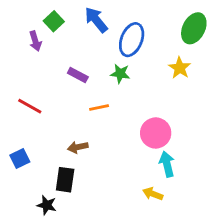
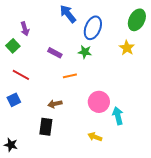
green square: (54, 21) -> (13, 46), moved
pink circle: (156, 133) -> (99, 102), moved
blue square: (20, 158) -> (14, 100), moved
yellow arrow: (153, 194) -> (95, 137), moved
black star: (47, 205) -> (11, 145), moved

